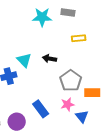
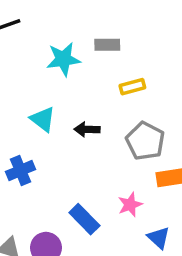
cyan triangle: (24, 60) -> (43, 119), moved
gray pentagon: (71, 81) -> (145, 141), moved
blue triangle: (82, 116) -> (159, 238), moved

